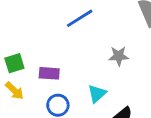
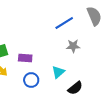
blue line: (80, 18) -> (64, 23), moved

